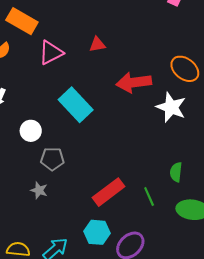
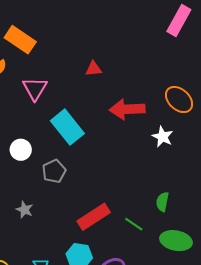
pink triangle: (51, 53) -> (35, 89), moved, turned -36
white star: (171, 107) -> (163, 137), size x0.7
gray pentagon: (52, 159) -> (54, 171), moved, turned -30
green line: (149, 197) -> (134, 224), turned -36

